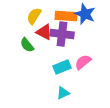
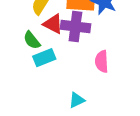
pink semicircle: (83, 62) -> (102, 61), turned -54
cyan rectangle: (62, 67) -> (44, 58), moved

